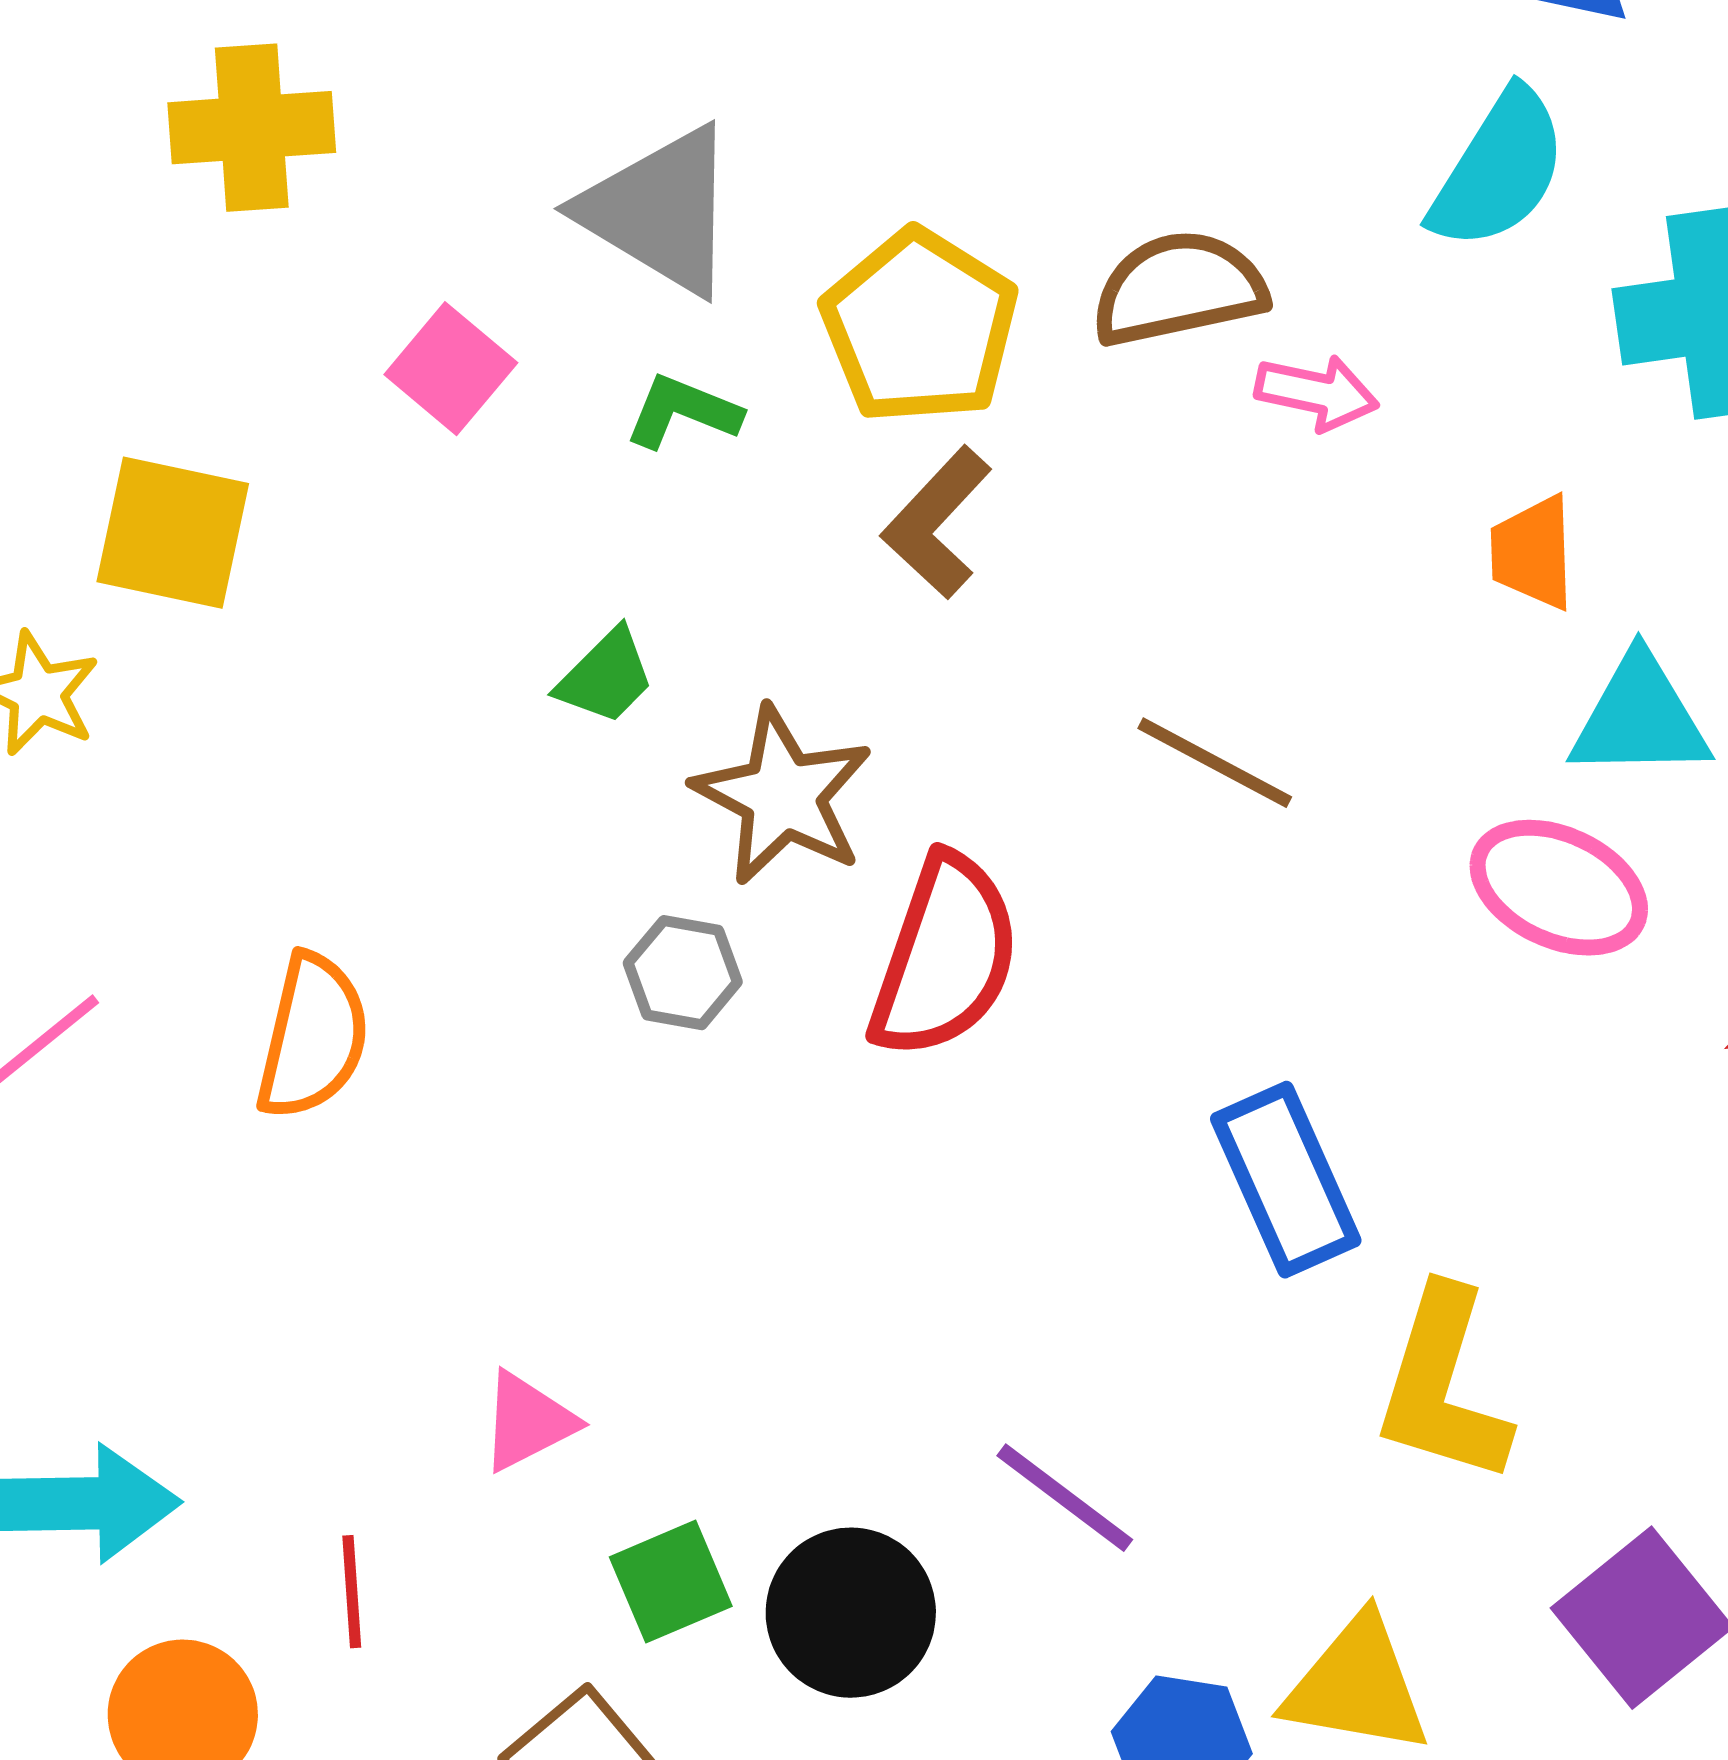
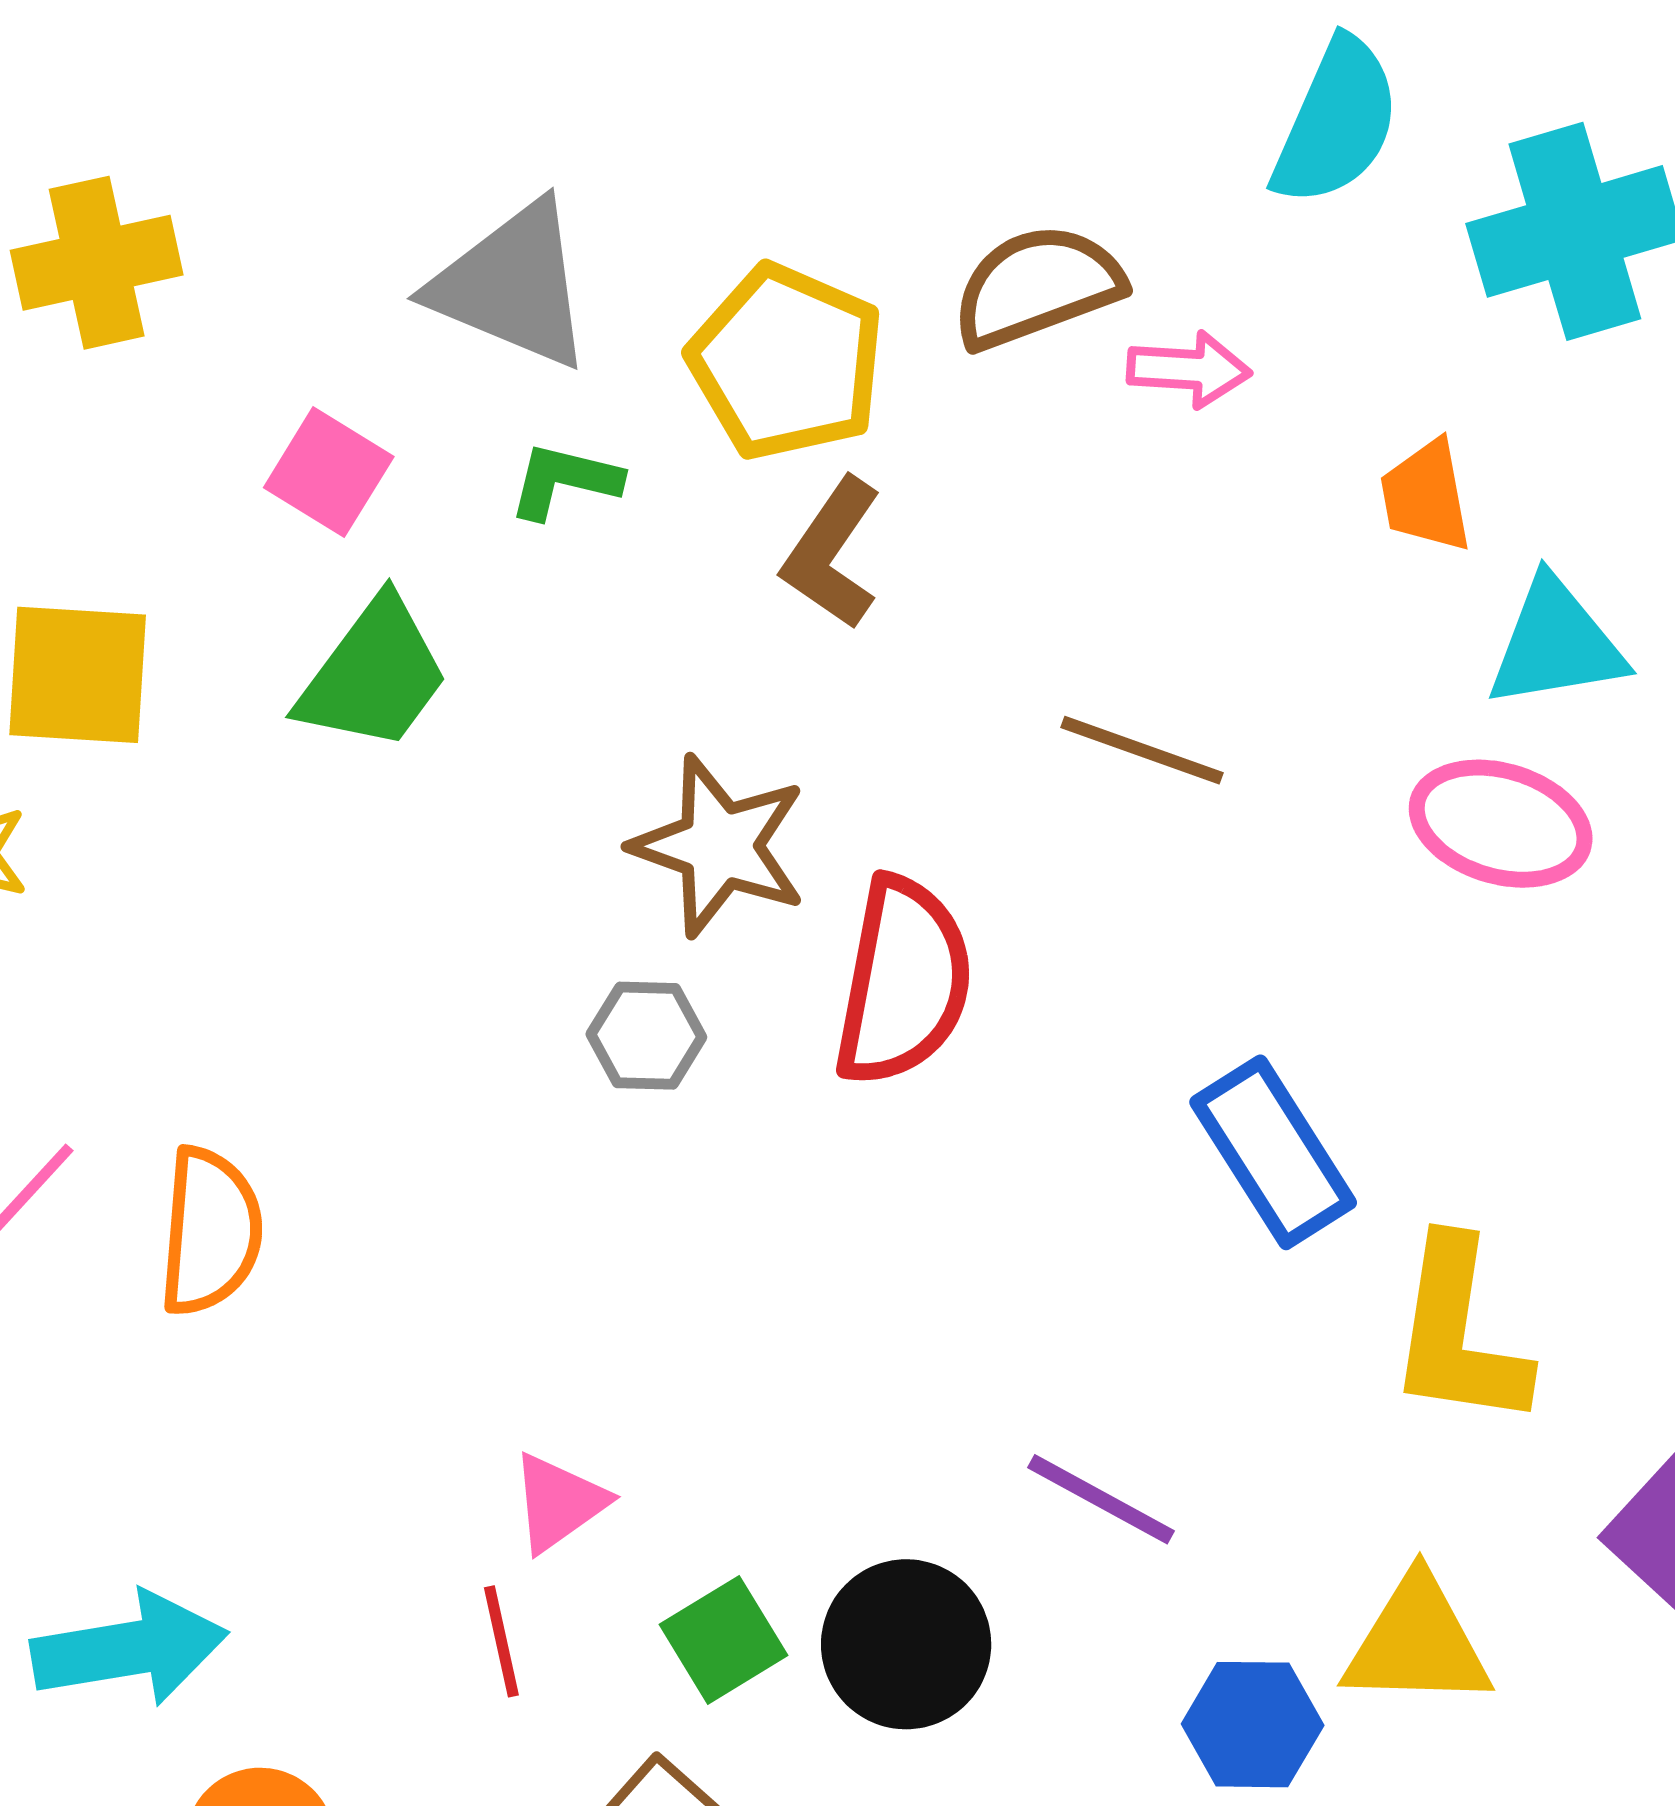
green trapezoid: (606, 677) -> (374, 675), moved, size x1.6
orange semicircle: (313, 1037) -> (210, 1231), moved
red line: (352, 1592) -> (501, 1641), moved

